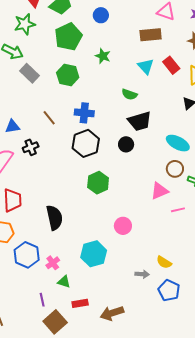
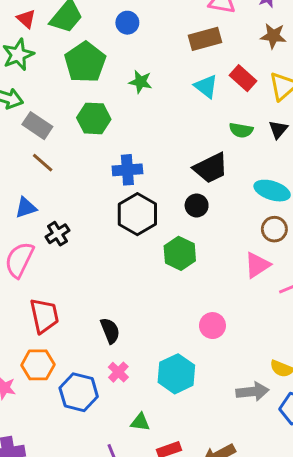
green semicircle: (129, 94) -> (241, 130), moved
brown line: (49, 118) -> (43, 163), moved
green hexagon: (98, 183) -> (180, 253), moved
black semicircle: (54, 218) -> (110, 331), size x0.7
pink cross: (53, 263) -> (118, 372), moved
gray arrow: (142, 274) -> (253, 392), size x1.5

